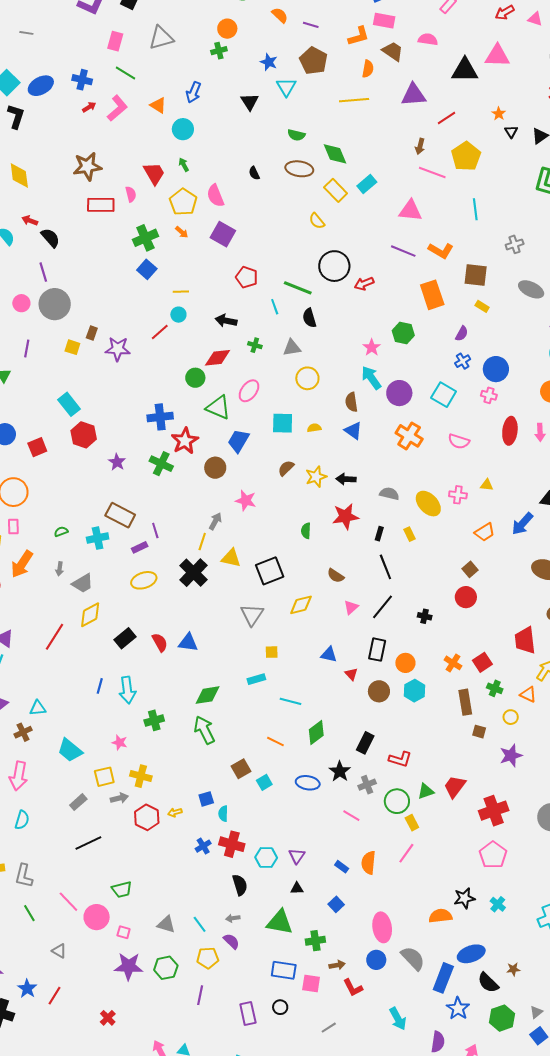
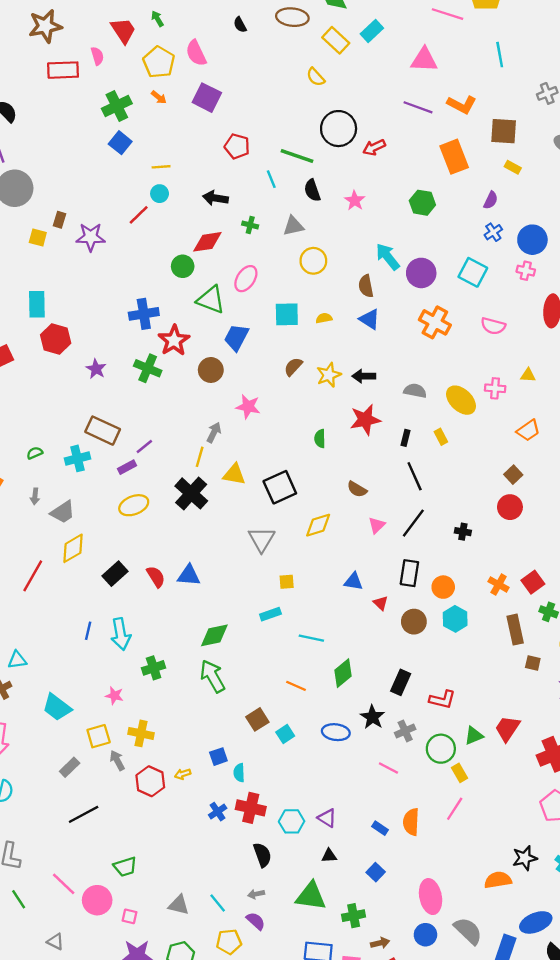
pink star: (372, 347) -> (355, 201), moved
cyan rectangle: (69, 404) -> (37, 304), turned 40
purple line: (155, 530) -> (144, 447), turned 70
gray arrow: (119, 798) -> (117, 760), turned -102
purple triangle: (297, 856) -> (327, 818), turned -30

